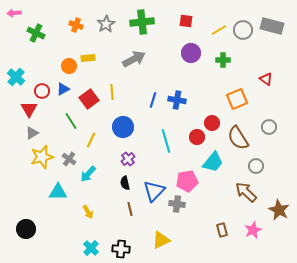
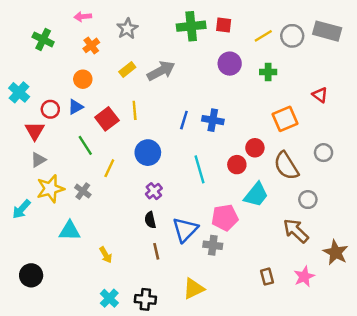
pink arrow: (14, 13) -> (83, 17), moved
green cross: (142, 22) -> (191, 26), moved
orange cross: (76, 25) -> (91, 45), moved, turned 32
yellow rectangle: (88, 58) -> (127, 70), moved, turned -32
cyan arrow: (88, 174) -> (21, 209), moved

